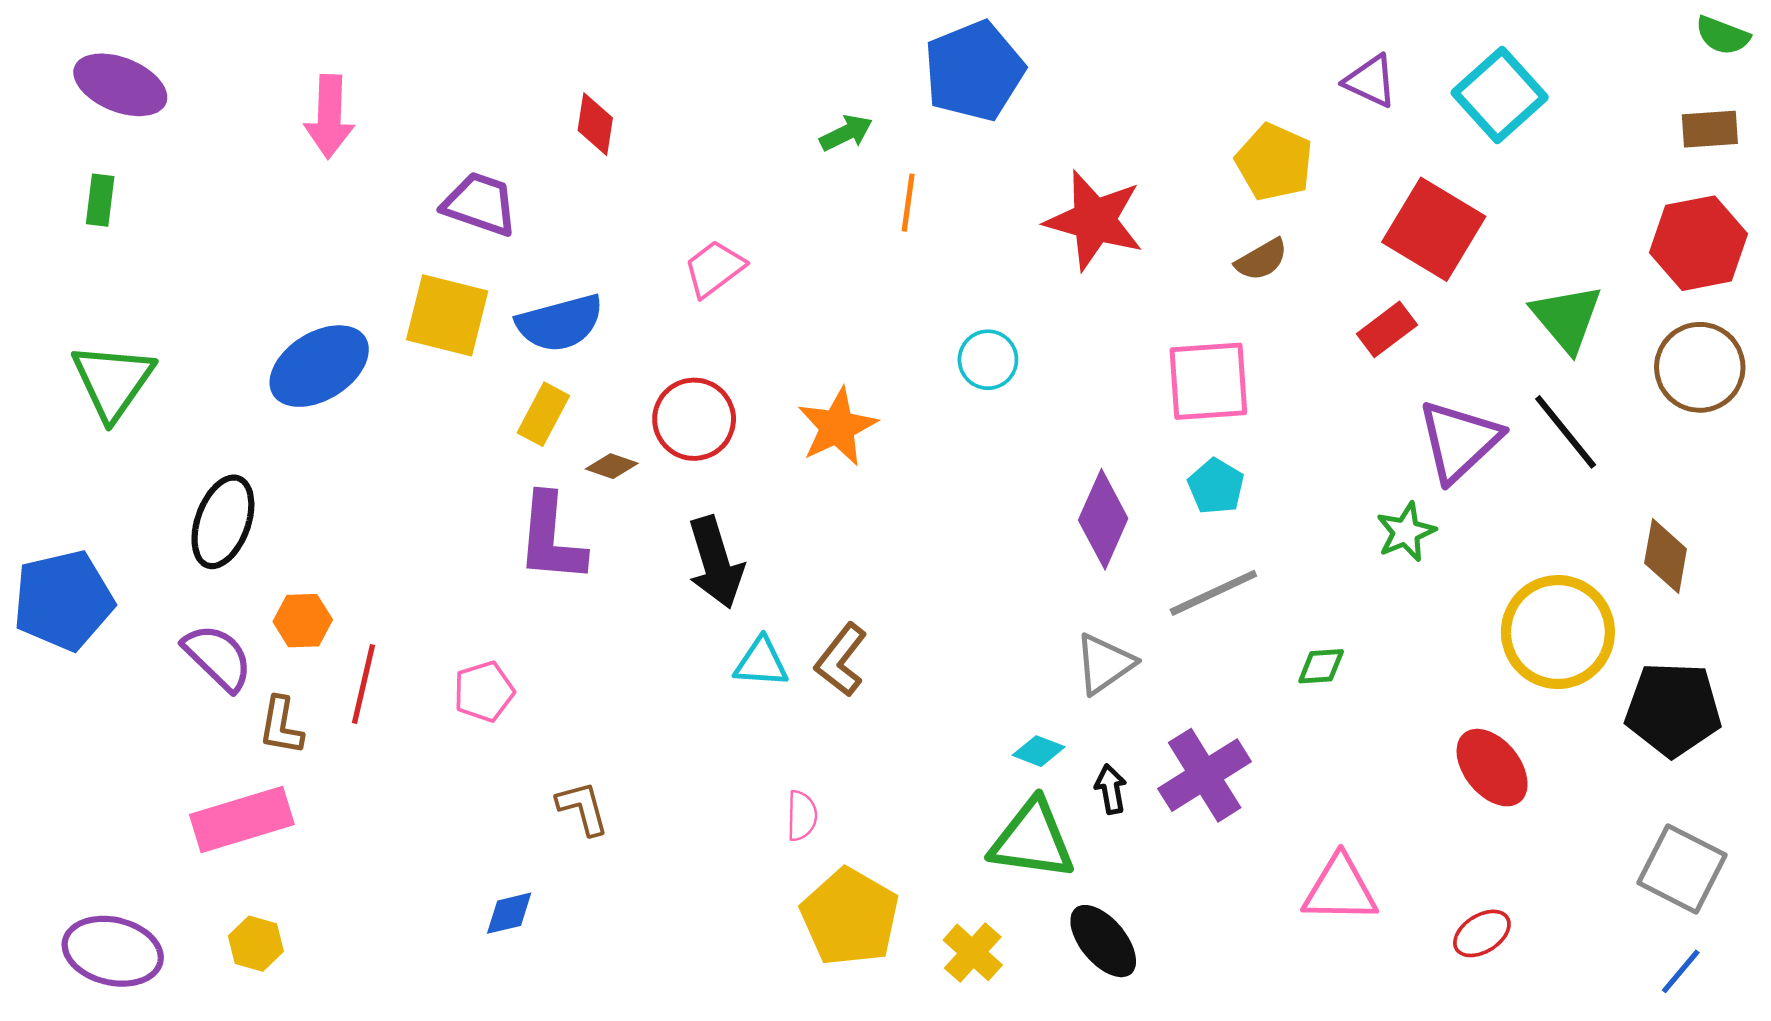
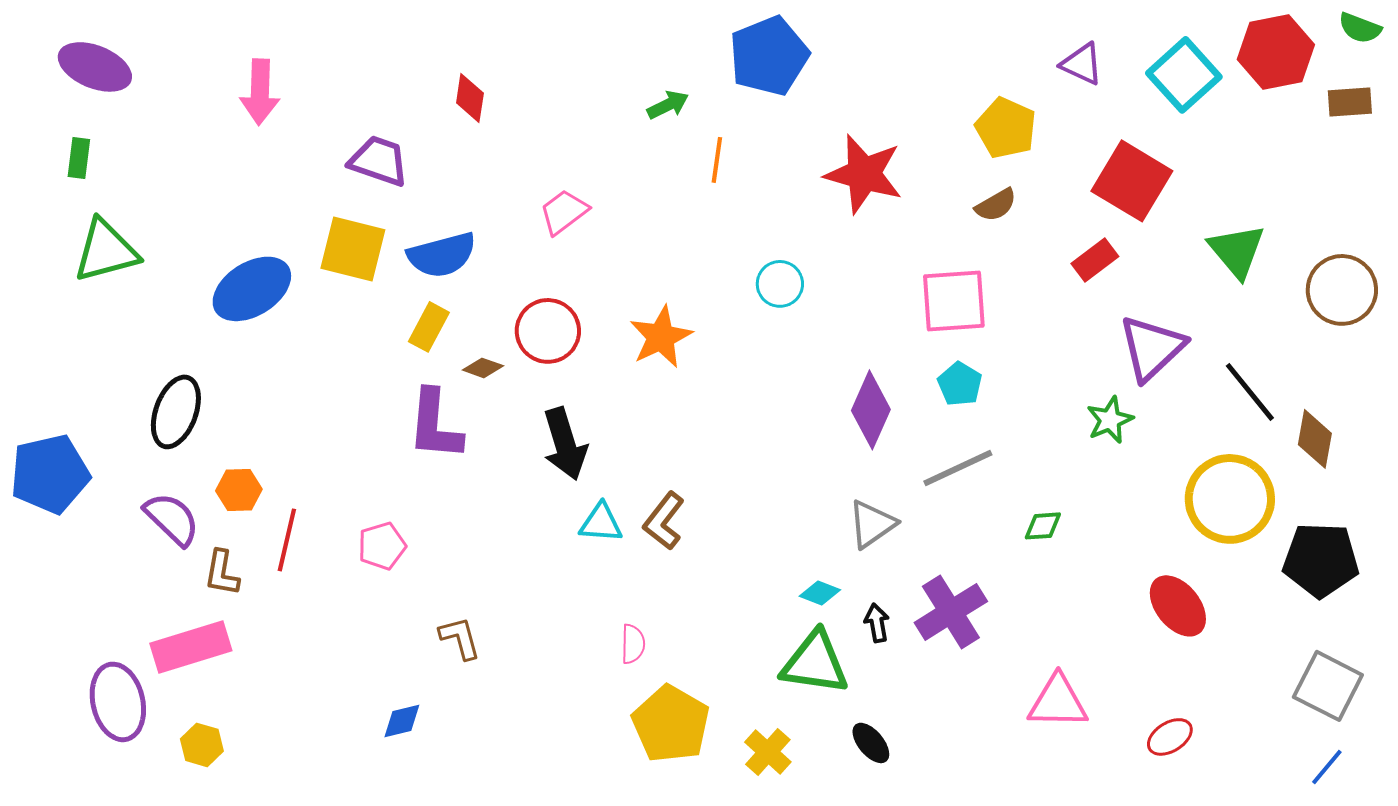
red hexagon: (1699, 243) -> (1276, 52), moved
green triangle: (113, 381) -> (106, 251), moved, turned 40
black line: (1566, 432) -> (1250, 392), moved
black ellipse: (1103, 941) -> (871, 743), size x0.7
purple ellipse: (113, 951) -> (118, 702), moved, turned 64

